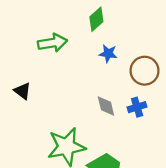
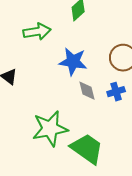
blue star: (108, 54) -> (73, 62), moved, size x1.6

